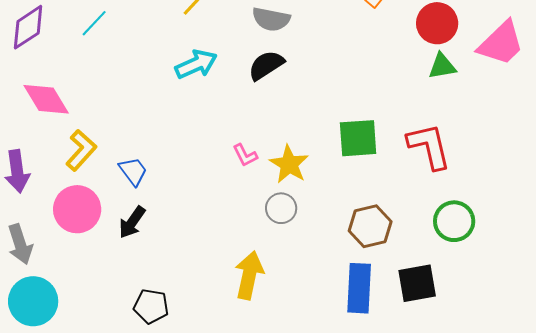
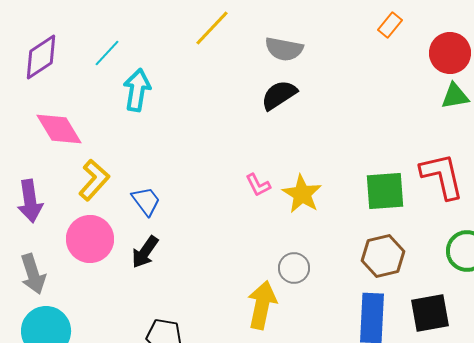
cyan arrow: (196, 64) -> (137, 90), moved, turned -57
green square: (358, 138) -> (385, 191), moved
gray circle: (281, 208) -> (294, 268), moved

